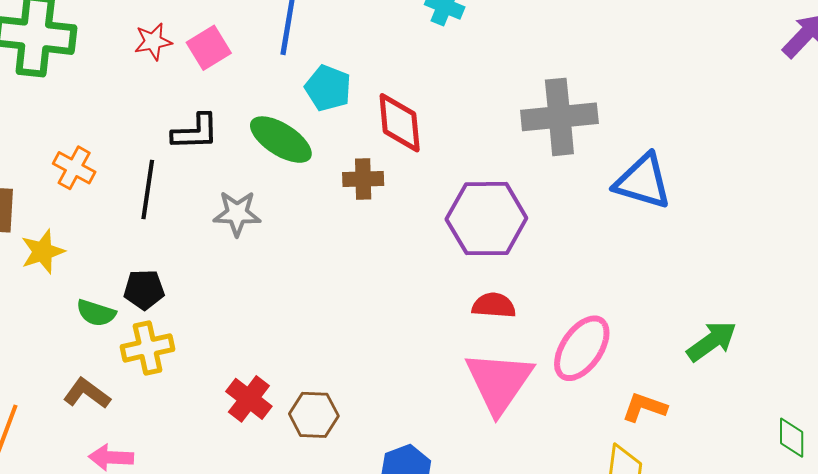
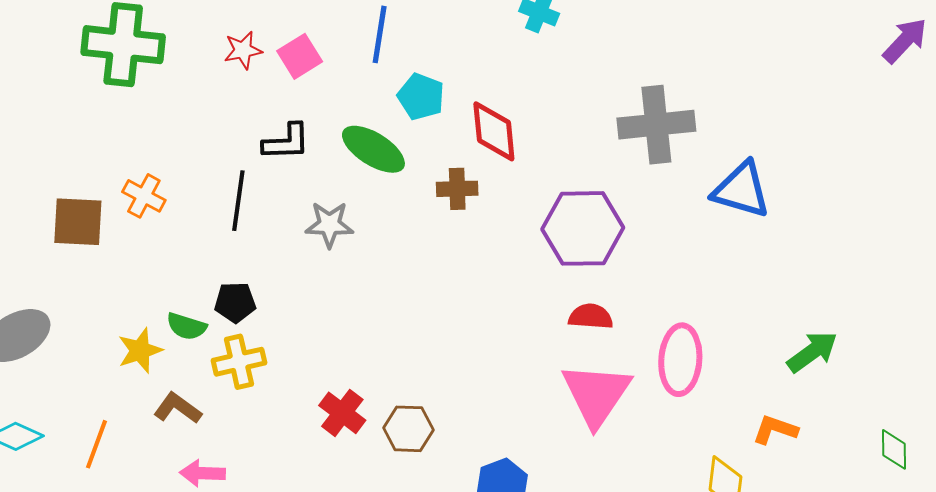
orange cross: (74, 168) -> (144, 196), moved
yellow star: (43, 252) -> (140, 350), moved
pink ellipse: (582, 348) -> (680, 360), turned -30
orange L-shape: (644, 407) -> (775, 430), moved

